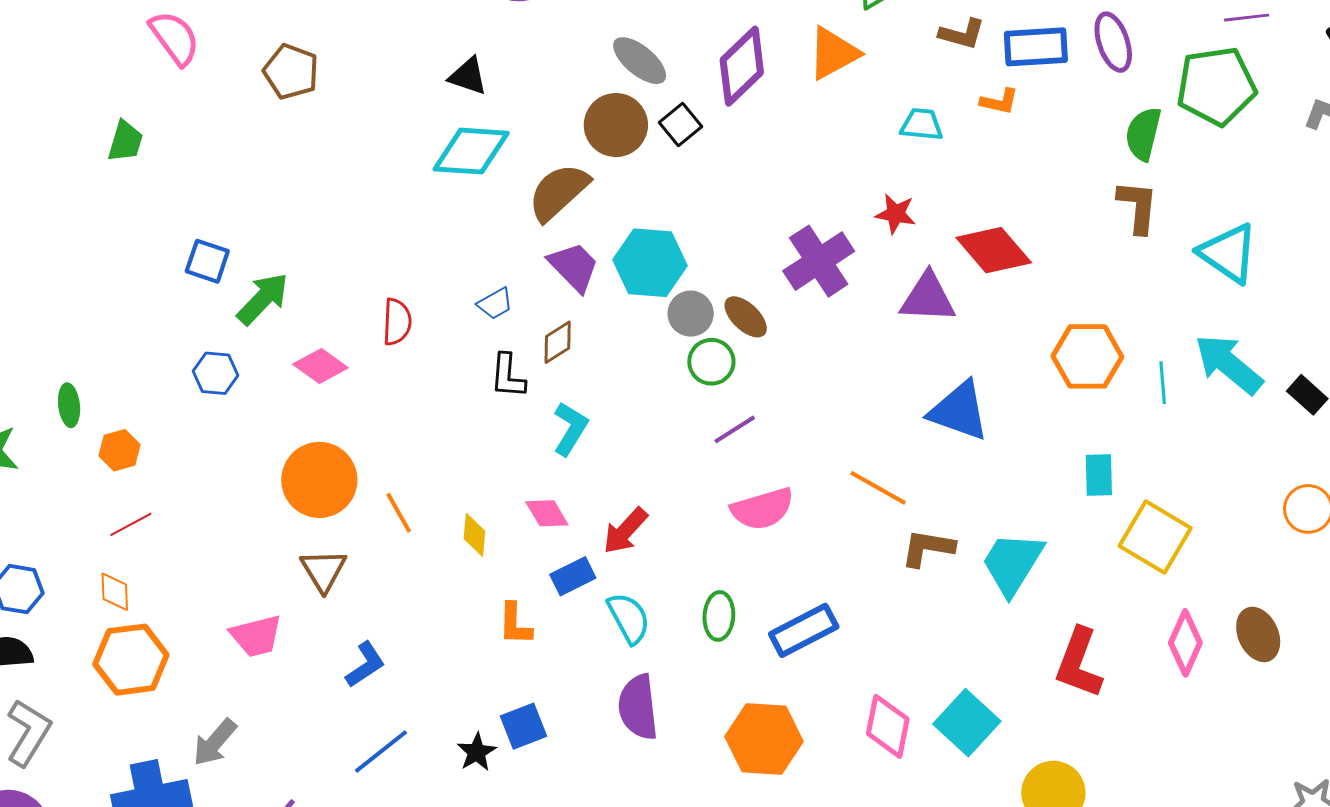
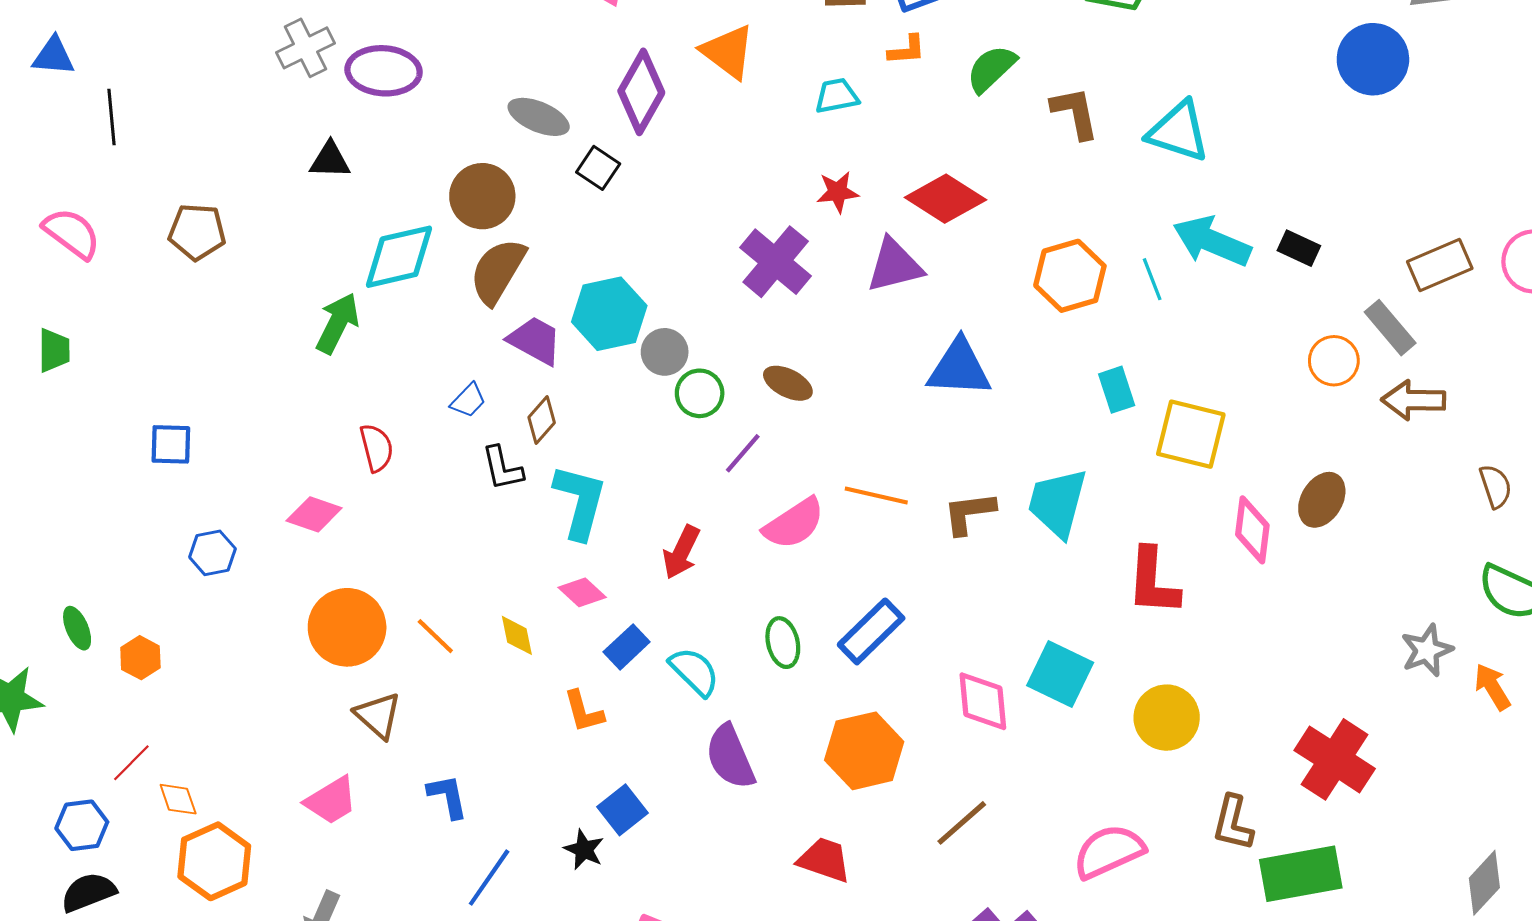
orange triangle: (833, 53) -> (728, 52), turned -38
black triangle: (468, 76) -> (330, 160), moved
brown circle: (616, 125) -> (482, 196), moved
green semicircle: (1143, 134) -> (991, 69), moved, turned 50
green arrow: (263, 299) -> (338, 323), moved
brown ellipse: (746, 317) -> (788, 383), moved
cyan L-shape: (570, 429) -> (580, 502), size x1.4
orange line: (878, 488) -> (876, 496), moved
red line: (131, 524) -> (131, 763), moved
red arrow: (625, 531) -> (681, 552), moved
brown ellipse: (1258, 634) -> (1322, 500), turned 72
blue L-shape: (365, 665) -> (448, 796), turned -51

